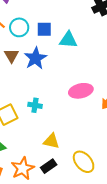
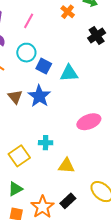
cyan circle: (19, 27) -> (26, 53), moved
blue square: (44, 29) -> (44, 66), turned 35
yellow triangle: (51, 141) -> (66, 166), moved

